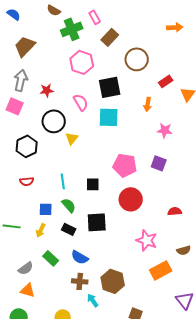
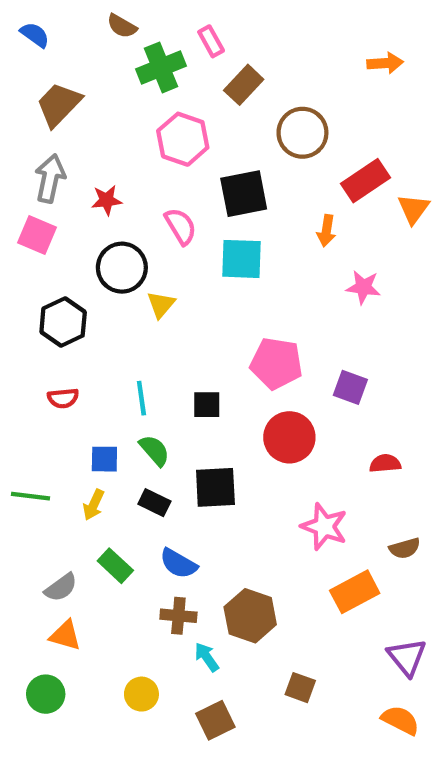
red rectangle: (166, 81) -> (366, 181), size x1.5
purple square: (159, 163) -> (350, 387), moved

